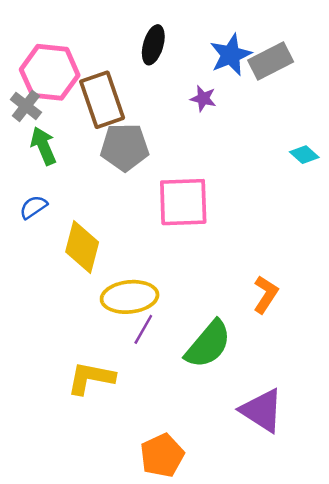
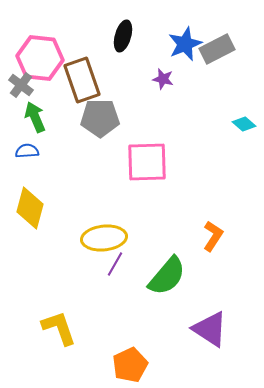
blue semicircle: (33, 207) -> (27, 151), moved, turned 30
yellow diamond: (82, 247) -> (30, 208), moved
yellow L-shape: (91, 378) -> (59, 328), moved, turned 60

